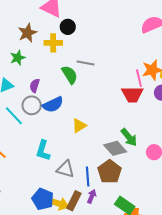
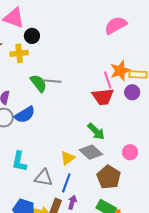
gray line: (86, 63) -> (53, 81), moved
yellow triangle: (79, 126) -> (68, 158), moved
green arrow: (129, 137) -> (96, 131), moved
brown pentagon: (110, 172) -> (109, 177), moved
blue line: (88, 177) -> (66, 183), turned 30

